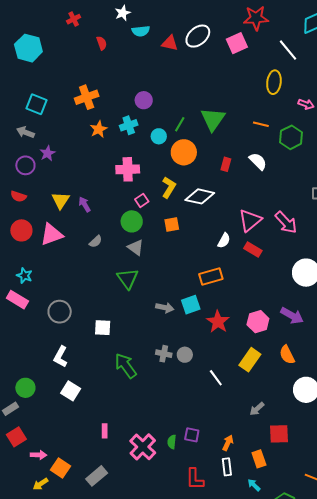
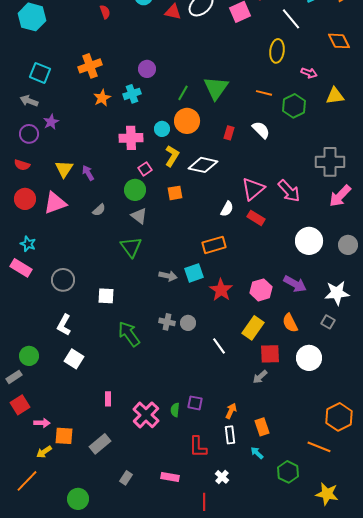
cyan circle: (159, 136) -> (162, 129), moved
red square: (279, 434) -> (270, 354), moved
orange square: (61, 468) -> (64, 436), turned -30

